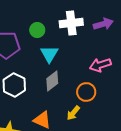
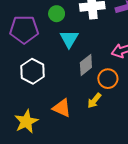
gray diamond: (52, 81) -> (86, 65), moved

